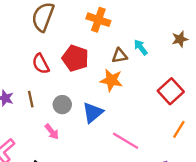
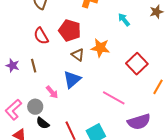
brown triangle: (120, 56) -> (78, 55), moved, turned 48
red square: (171, 91) -> (137, 64), moved
gray circle: (62, 105) -> (35, 107), moved
blue triangle: (93, 112) -> (72, 79), moved

